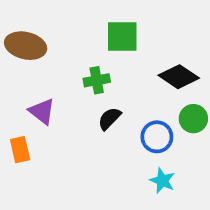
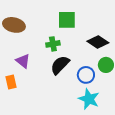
black semicircle: (109, 119) -> (60, 65), size x1.5
cyan star: (162, 181) -> (89, 99), size x1.5

